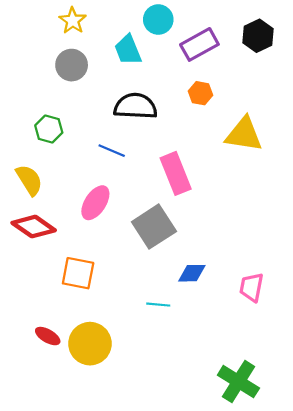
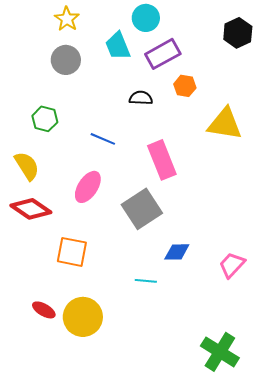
purple rectangle: (199, 44) -> (163, 54), moved
black semicircle: (135, 106) -> (141, 98), moved, size x0.6
pink trapezoid: (251, 287) -> (232, 265), turned 32

